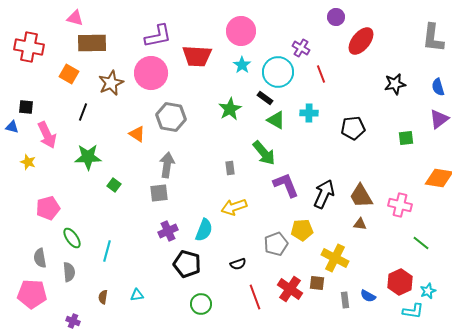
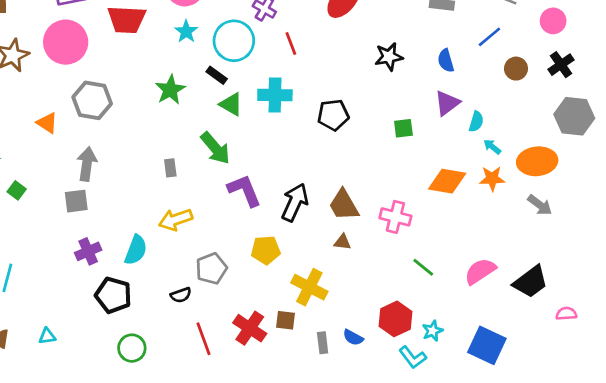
cyan cross: (309, 113) -> (275, 95), size x1.4
gray pentagon: (276, 244) -> (211, 269), moved
cyan L-shape: (413, 311) -> (413, 357), turned 45

